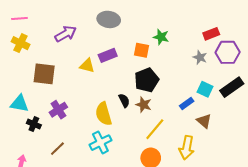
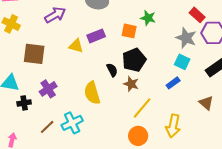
red rectangle: (211, 34) -> (197, 15), turned 63
gray star: (200, 57) -> (186, 38), size x1.5
cyan square: (205, 89) -> (182, 62), moved
black semicircle: (124, 100) -> (112, 70), moved
brown triangle: (204, 121) -> (206, 103), moved
black cross: (34, 124) -> (24, 103), turned -32
cyan cross: (100, 143) -> (72, 123), moved

